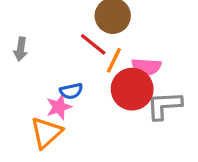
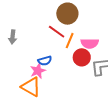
red circle: (132, 89) -> (82, 57), size x0.7
orange triangle: (46, 133) -> (31, 87), turned -45

